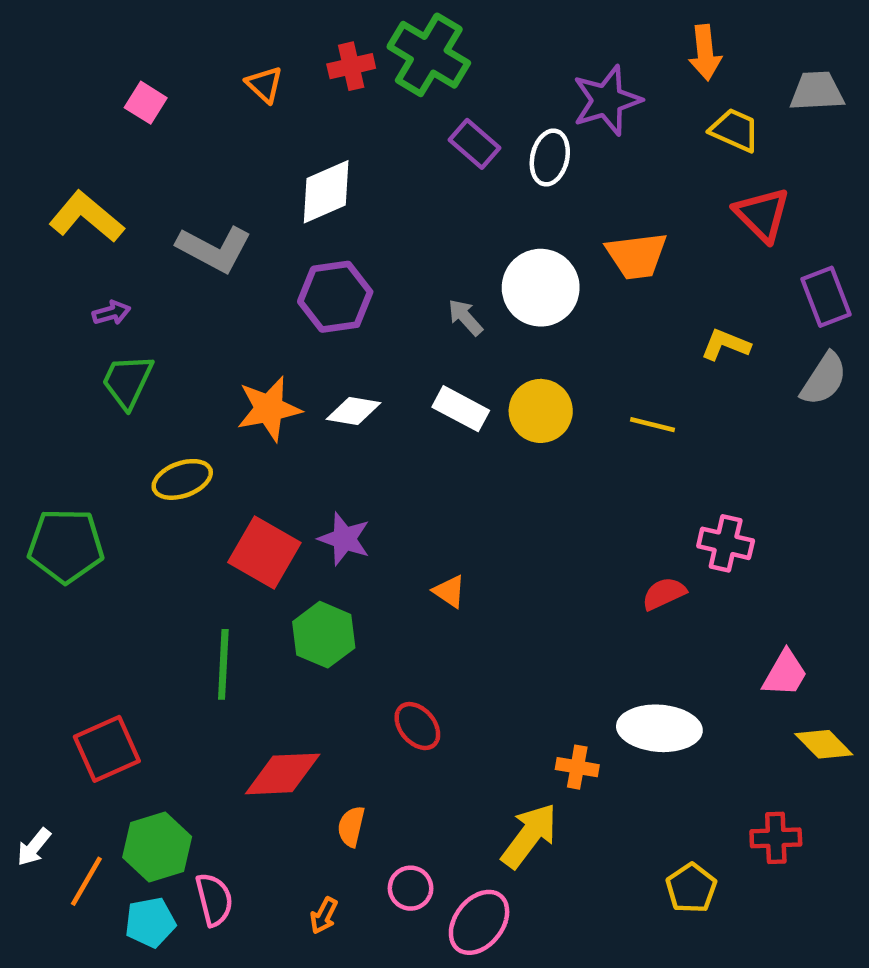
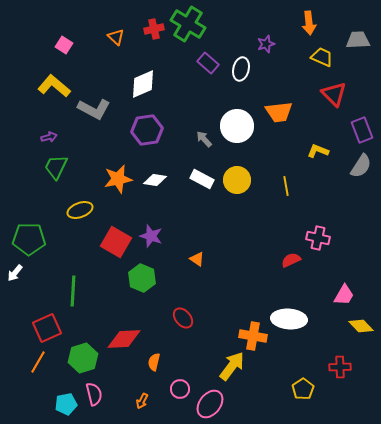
purple star: (607, 100) -> (266, 44), size x0.6
yellow L-shape: (86, 217) -> (54, 86), moved
yellow line: (653, 425) -> (286, 186), turned 66
green line: (223, 664) -> (73, 291), moved
orange cross: (577, 767) -> (253, 336), size x1.5
white arrow: (34, 847) -> (15, 273), moved
green hexagon: (157, 847) -> (83, 358), moved
orange line: (86, 881) -> (38, 362), moved

